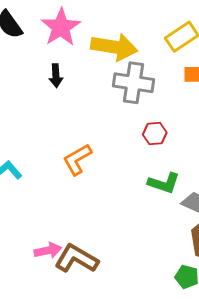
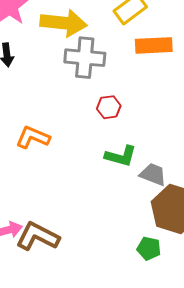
orange L-shape: (77, 159) -> (33, 137), turned 56

